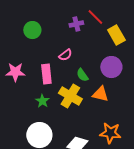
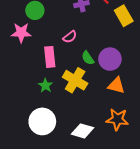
purple circle: (111, 67) -> (110, 59), moved
pink star: (15, 72) -> (21, 33), moved
orange triangle: (100, 94) -> (116, 85), moved

